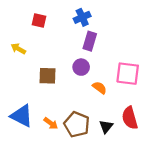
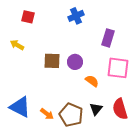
red square: (39, 21) -> (28, 17), moved
purple rectangle: (90, 41) -> (108, 38), moved
brown square: (48, 76) -> (52, 61), moved
black triangle: (106, 127) -> (96, 109), moved

